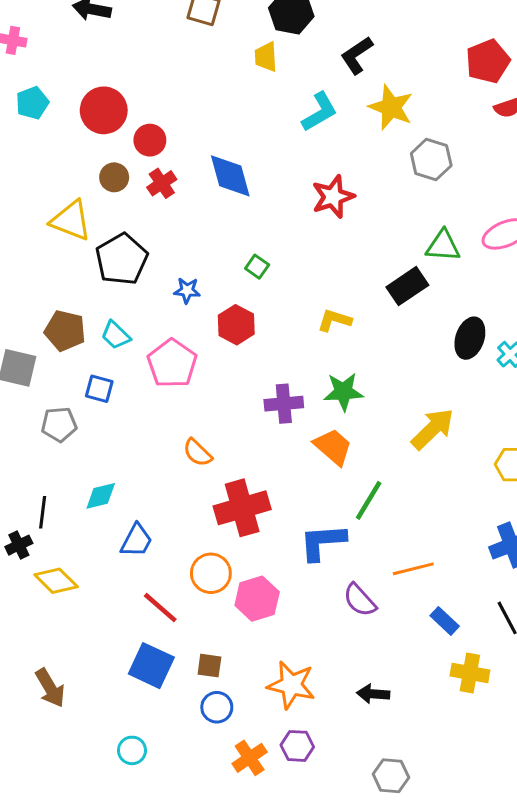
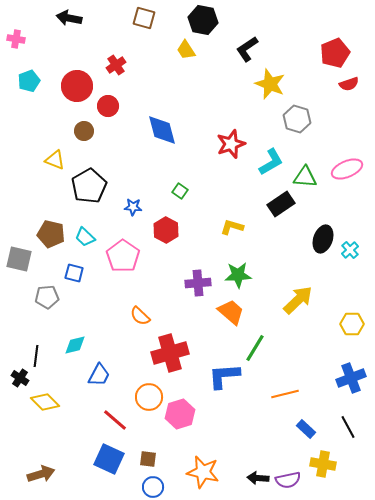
yellow trapezoid: (266, 57) -> (186, 50), turned -30
cyan L-shape: (320, 112) -> (271, 162), moved
red cross: (162, 183) -> (116, 65), moved
yellow triangle: (71, 221) -> (55, 160), size x0.7
black cross: (19, 545) -> (20, 378), turned -30
purple semicircle: (360, 600) -> (288, 480), moved, turned -60
brown arrow: (50, 688) -> (41, 474), turned -76

